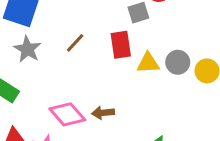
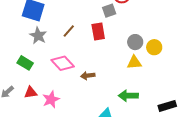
yellow triangle: (148, 63) -> (134, 62), moved
pink diamond: (67, 114) -> (63, 63), moved

